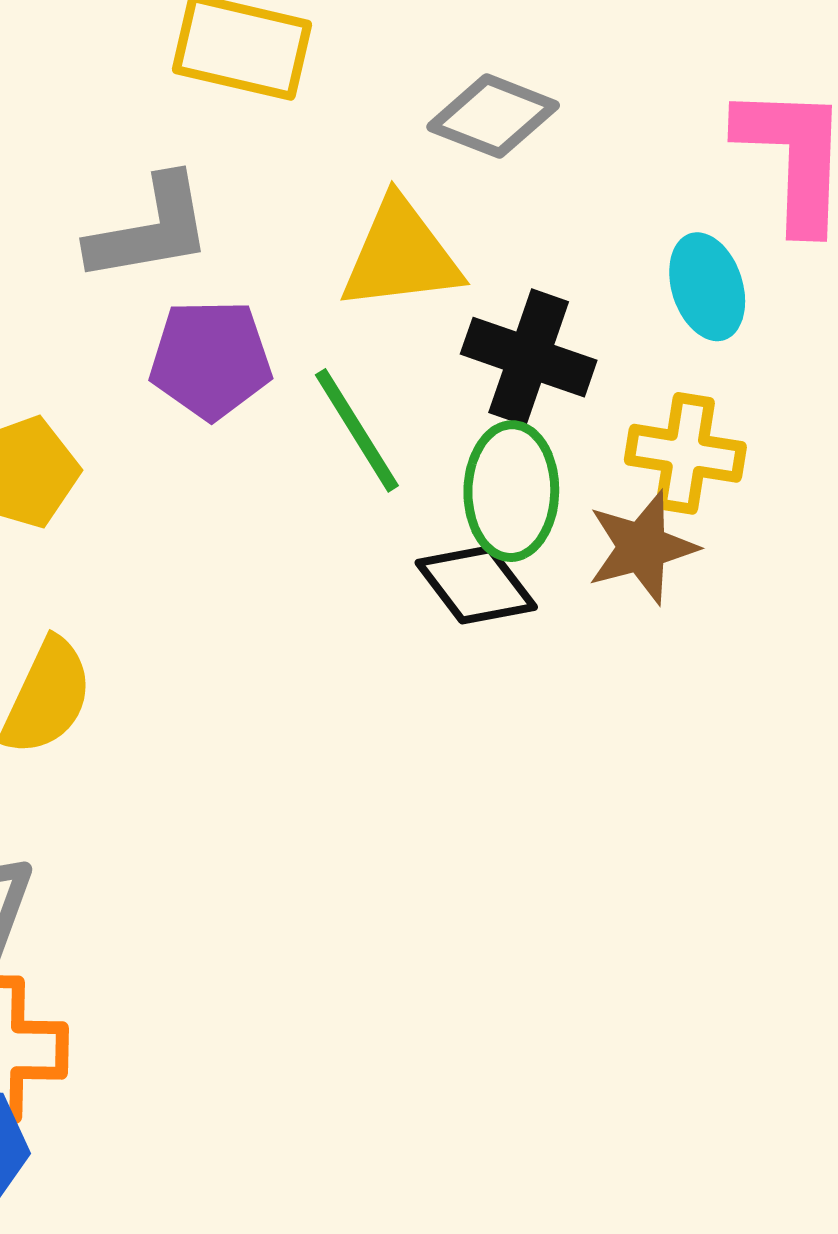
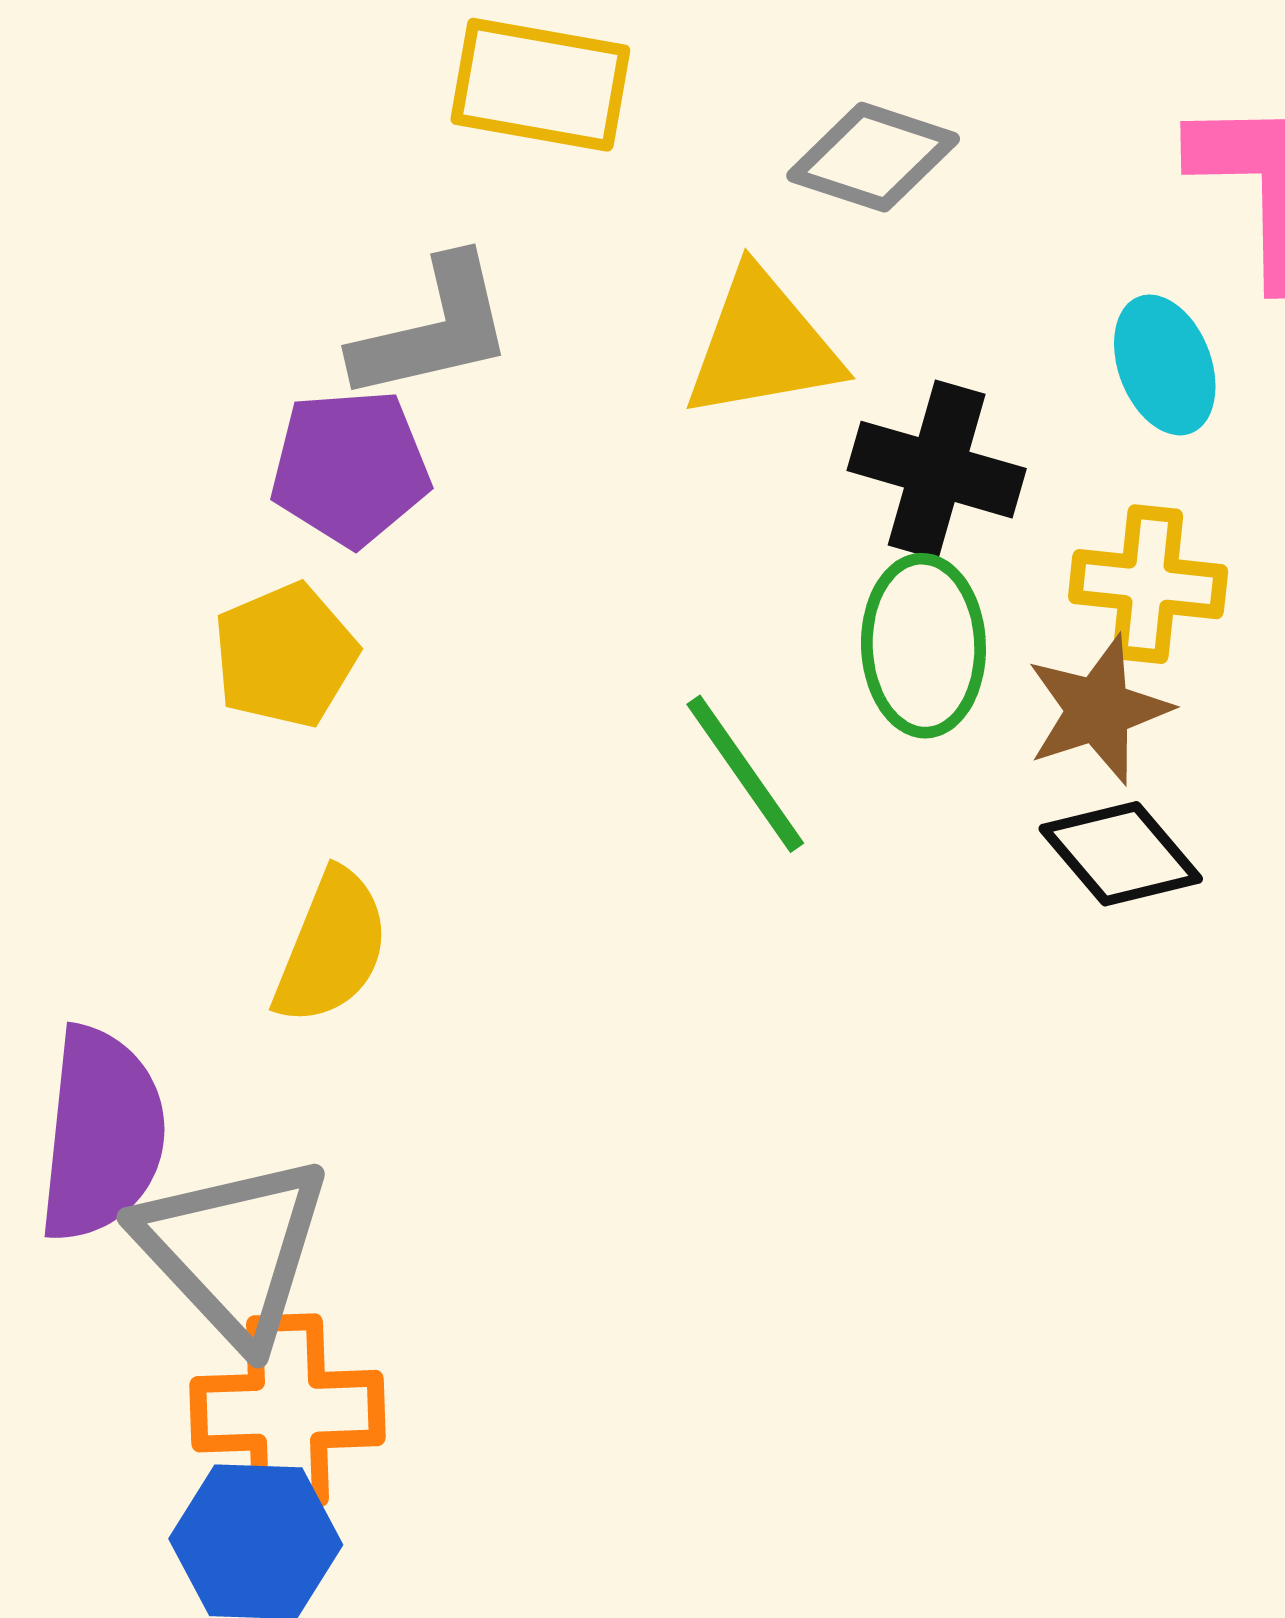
purple pentagon: (211, 359) -> (350, 468), moved
green line: (357, 430) -> (745, 774), moved
black diamond: (476, 585) -> (1121, 854), moved

